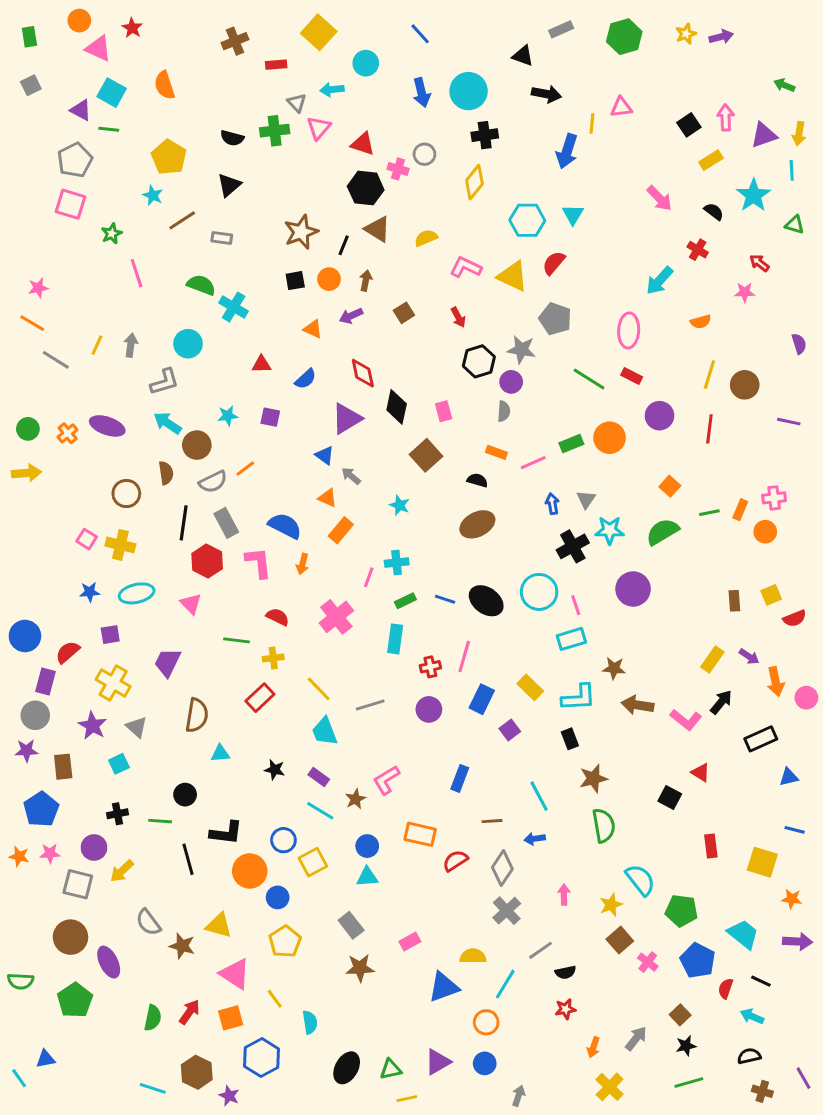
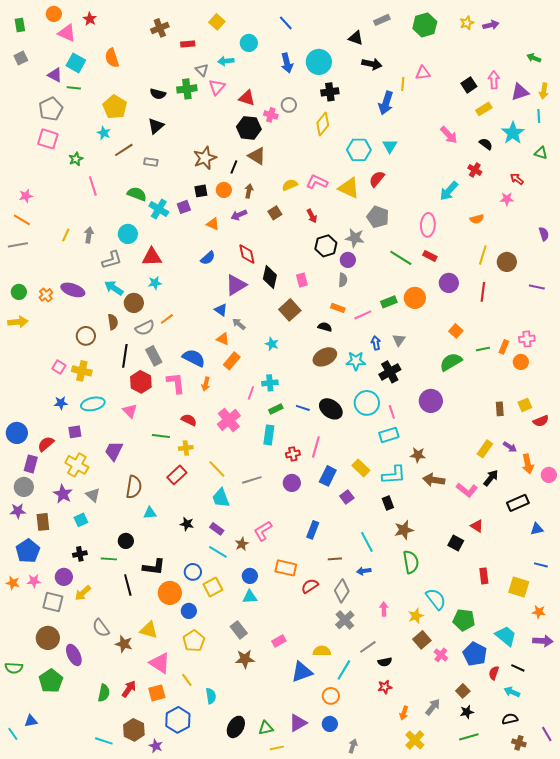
yellow square: (319, 32) -> (217, 22), size x0.7
yellow semicircle: (426, 238) -> (290, 185), moved
gray line: (56, 360) -> (18, 245), moved, turned -42
red triangle: (261, 364) -> (152, 257), moved, size x1.5
purple square: (270, 417) -> (184, 207), moved, turned -32
cyan star: (610, 530) -> (356, 361), moved

